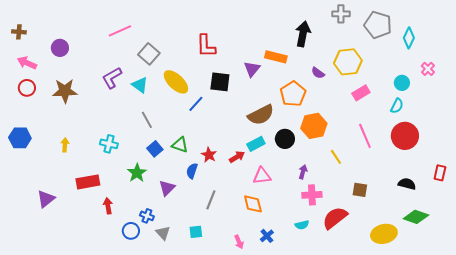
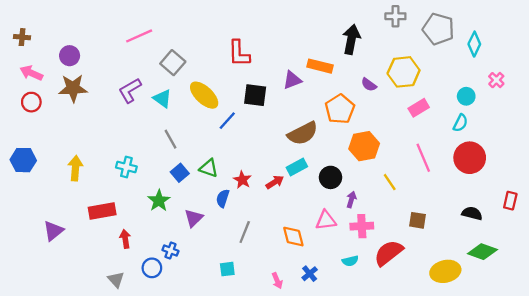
purple triangle: (252, 69) -> (292, 80), turned 30
brown star: (65, 91) -> (73, 88), moved
black circle: (285, 139) -> (331, 177), moved
yellow arrow: (65, 145) -> (75, 168), size x1.5
pink triangle: (262, 176) -> (326, 220), moved
gray triangle: (163, 233) -> (116, 279), moved

